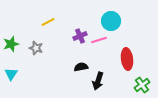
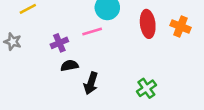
purple cross: (80, 36) -> (59, 43), moved
red ellipse: (127, 59) -> (148, 24), moved

